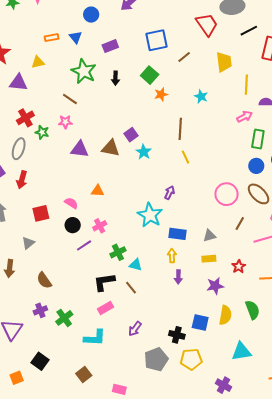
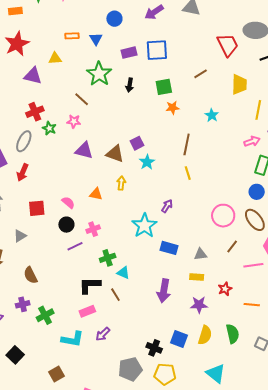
blue square: (157, 40) -> (157, 50), moved
green square: (150, 75) -> (164, 87), turned 30
yellow arrow: (172, 256) -> (121, 183), moved
purple arrow: (178, 277) -> (164, 291), size x1.6
purple arrow: (135, 329) -> (103, 334), moved
cyan triangle: (241, 352) -> (216, 374), turned 40

